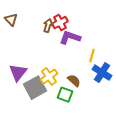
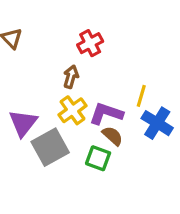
brown arrow: (48, 26) -> (71, 77), moved
purple L-shape: (70, 38) -> (106, 113), moved
yellow cross: (49, 77) -> (73, 110), moved

